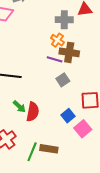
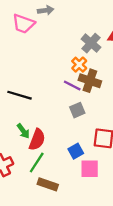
gray cross: (64, 20) -> (91, 43), turned 30
pink square: (83, 129) -> (90, 169), turned 30
green line: (32, 152) -> (37, 162), moved

